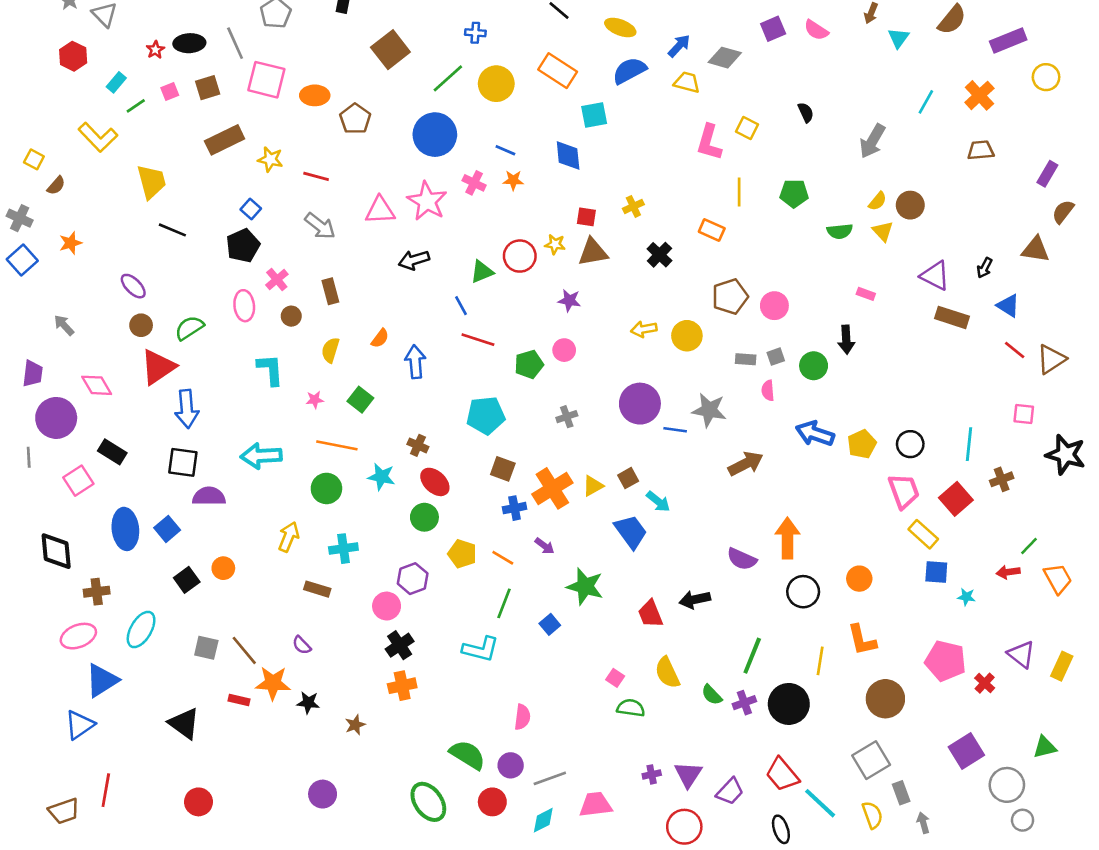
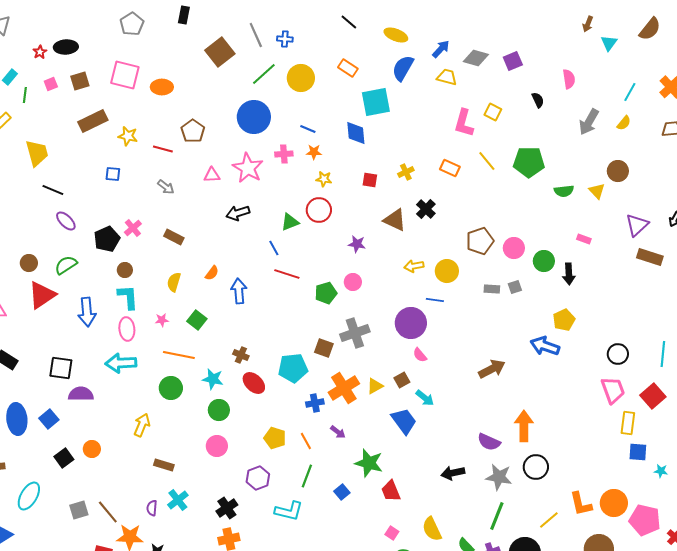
purple square: (773, 29) -> (513, 61), moved
pink semicircle: (816, 30) -> (569, 79), moved, turned -132
gray line: (235, 43) -> (256, 35), moved
orange rectangle: (558, 71) -> (348, 68), size x0.7
blue semicircle: (629, 71) -> (403, 68), turned -32
green line: (136, 106) -> (25, 95), turned -49
cyan square: (594, 115) -> (376, 102), size x1.4
brown pentagon: (355, 119) -> (193, 131), moved
pink cross: (474, 183) -> (284, 154), turned -30
yellow line: (739, 192) -> (487, 161), turned -40
green pentagon: (794, 193) -> (529, 162), size x1.4
yellow semicircle: (878, 201) -> (624, 123), moved
blue square: (251, 209) -> (113, 174), turned -35
pink triangle: (380, 210) -> (212, 175), size x0.7
gray arrow: (320, 226) -> (166, 187), size x0.7
orange rectangle: (712, 230) -> (450, 168), moved
yellow star: (555, 244) -> (324, 179), moved
black pentagon: (243, 246) -> (107, 239), moved
brown triangle: (593, 252) -> (395, 220), moved, turned 35
purple triangle: (935, 276) -> (637, 225), turned 50
purple ellipse: (133, 286) -> (66, 221), moved
brown rectangle: (330, 291) -> (174, 237), turned -48
pink ellipse: (244, 306) -> (127, 329), moved
brown circle: (291, 316) -> (125, 270), moved
green circle: (814, 366) -> (544, 261), moved
pink semicircle: (768, 391) -> (420, 355), moved, turned -35
blue arrow: (187, 409) -> (87, 312), moved
gray star: (709, 410) -> (499, 477), moved
cyan pentagon: (486, 415) -> (293, 368), moved
gray cross: (567, 417) -> (355, 333), size x1.8
blue line: (675, 430) -> (435, 300), moved
yellow pentagon: (862, 444) -> (564, 320), moved
brown square: (503, 469) -> (324, 348), moved
green circle: (424, 517) -> (219, 410), moved
yellow rectangle: (923, 534) -> (628, 423), turned 55
cyan cross: (343, 549) -> (178, 500), moved, turned -30
orange line: (503, 558) -> (306, 441), turned 30
purple hexagon: (413, 579) -> (258, 478), moved
orange circle: (859, 579) -> (614, 503), moved, size x1.4
pink circle: (387, 606) -> (217, 446), moved
red trapezoid: (650, 614) -> (391, 491), moved
purple semicircle: (302, 645) -> (152, 508), turned 49
gray square: (206, 648) -> (79, 510), turned -30
yellow line: (820, 661) -> (549, 520), turned 40

